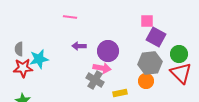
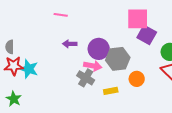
pink square: (147, 21) -> (138, 19), size x1.6
cyan star: (39, 59) -> (29, 69), moved, turned 30
gray hexagon: (150, 63) -> (118, 59), moved

